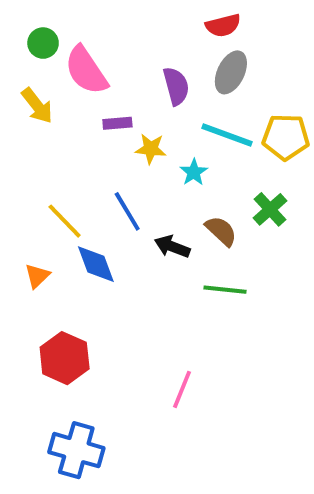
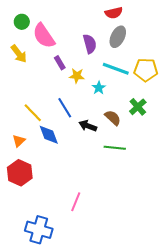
purple rectangle: (117, 123) -> (60, 63), turned 64
red hexagon: (65, 358) -> (20, 173), moved
pink line: (182, 389) -> (76, 202), moved

